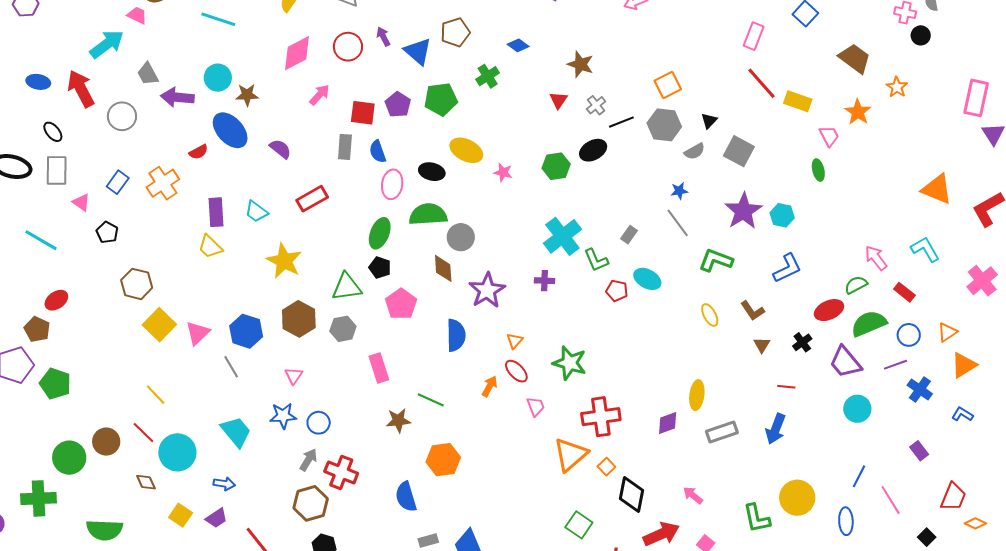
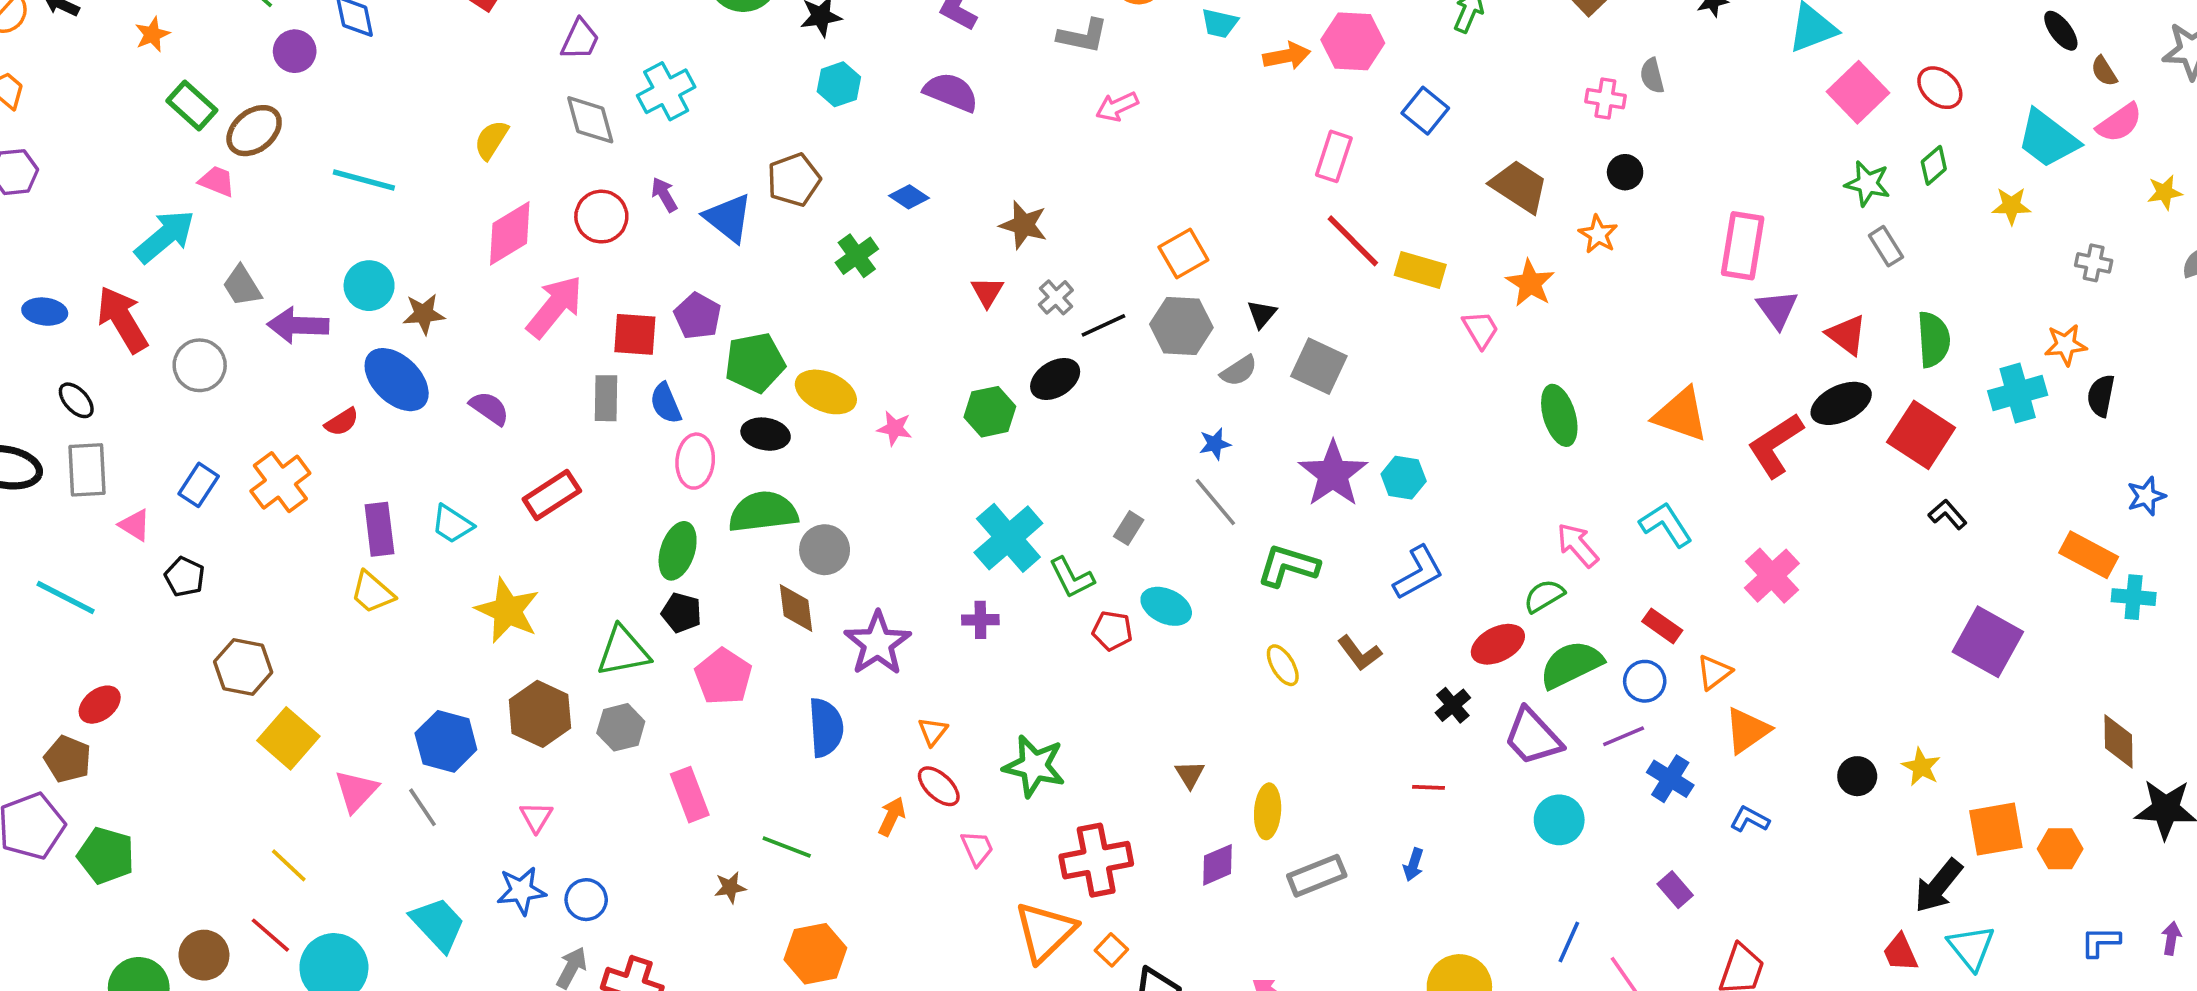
black circle: (921, 35) -> (1625, 172), moved
pink arrow: (320, 95) -> (555, 307), size x1.6
green pentagon: (441, 99) -> (755, 363), moved
green ellipse: (818, 170) -> (1559, 415), moved, size x1.5
red rectangle: (904, 292) -> (1662, 626), moved
pink triangle: (198, 333) -> (356, 791), moved
brown triangle: (762, 345) -> (1190, 774), moved
brown star: (398, 420) -> (730, 887), size x0.7
blue arrow: (776, 429) -> (1413, 865), size x0.6

